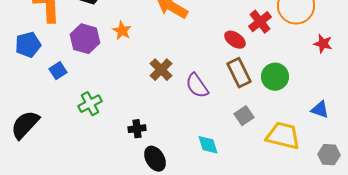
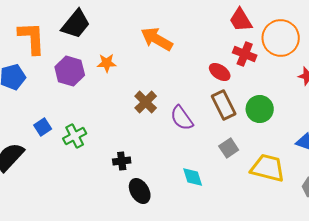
red cross: (260, 22) -> (245, 54), turned -30
orange star: (122, 31) -> (107, 63), turned -30
blue square: (58, 71) -> (43, 127), moved

